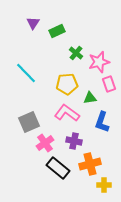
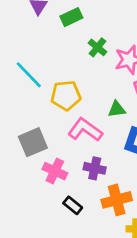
yellow pentagon: (67, 84) -> (66, 95), moved
pink cross: (45, 143) -> (55, 171), turned -30
black rectangle: (58, 168) -> (73, 205), size x0.6

